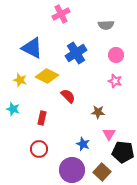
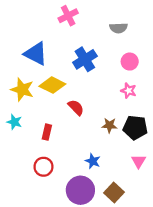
yellow star: (20, 80) -> (22, 90), size x1.5
pink triangle: (109, 134) -> (139, 161), moved
black pentagon: (123, 152) -> (135, 128), moved

